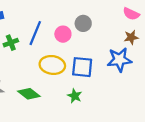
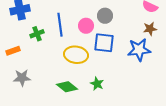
blue line: (35, 33) -> (60, 25), turned -30
blue square: (82, 67) -> (104, 43), moved
green diamond: (29, 94) -> (67, 87), moved

